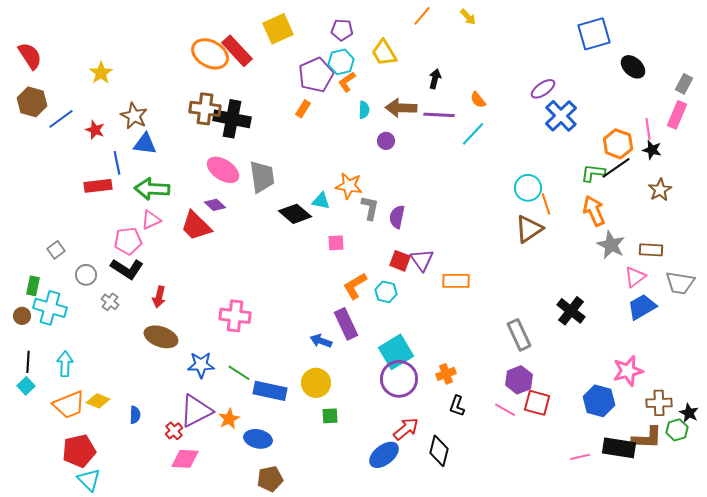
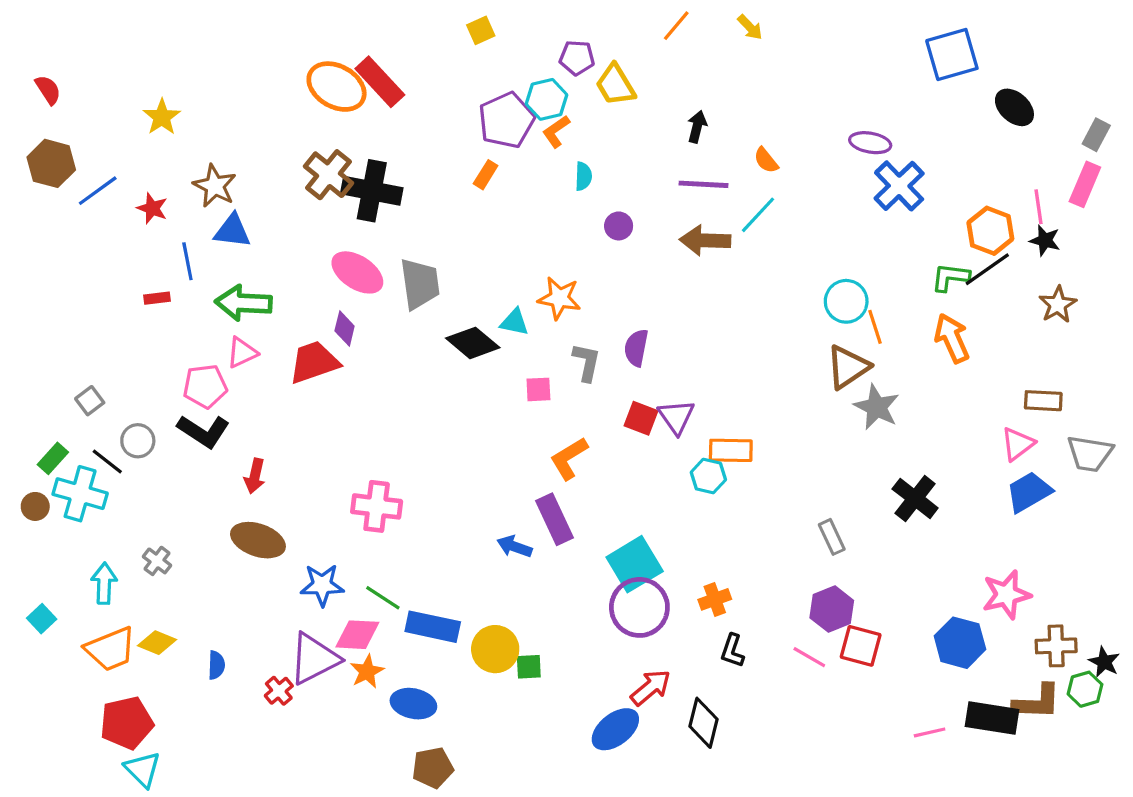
yellow square: (278, 29) -> (481, 30), moved, size x0.6
purple pentagon: (342, 30) -> (577, 58), moved
red semicircle: (30, 56) -> (48, 90), size x0.7
purple ellipse: (543, 89) -> (870, 143), turned 45
brown arrow: (401, 108) -> (705, 240), moved
brown cross: (205, 109) -> (328, 175), turned 32
red rectangle: (98, 186) -> (157, 298), size x0.6
purple diamond: (215, 205) -> (345, 329), turned 60
gray L-shape: (370, 208) -> (587, 362), moved
red trapezoid: (196, 226) -> (314, 362), turned 116
gray star: (611, 245) -> (877, 407), moved
green rectangle: (33, 286) -> (53, 458), turned 30
cyan hexagon: (386, 292) -> (708, 476), moved
gray cross: (110, 302) -> (157, 561), moved
gray rectangle: (519, 335) -> (832, 537), size x0.7
black line: (28, 362) -> (107, 462), moved, turned -55
yellow circle: (316, 383) -> (495, 649), moved
pink diamond: (185, 459) -> (357, 635), moved

